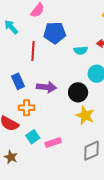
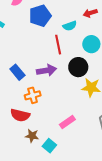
red line: (33, 51) -> (58, 45), moved
cyan square: (33, 137) -> (49, 146), moved
brown star: (11, 157) -> (32, 136), moved

